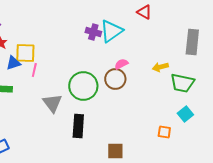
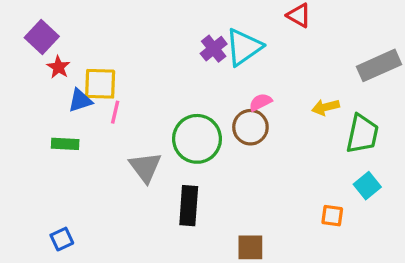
purple cross: (93, 32) -> (214, 49), turned 35
gray rectangle: (192, 42) -> (379, 65), turned 60
green trapezoid: (182, 83) -> (362, 134), turned -90

